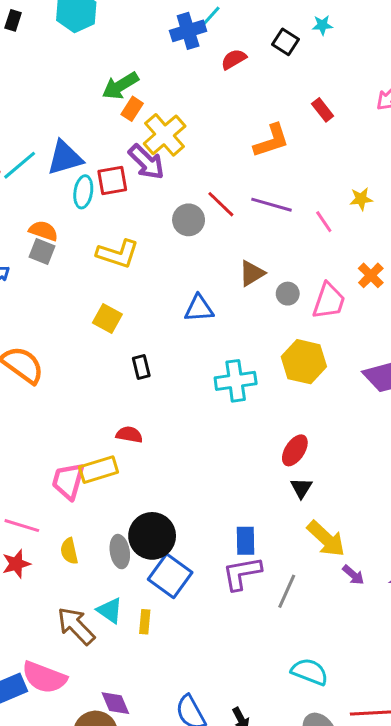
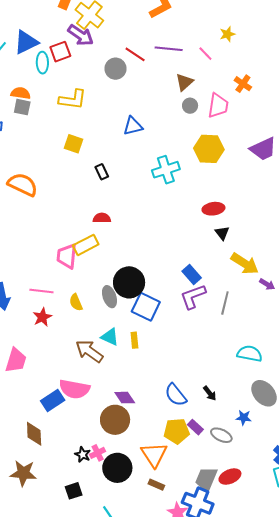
brown triangle: (252, 273) -> (184, 82), moved
red ellipse: (295, 450) -> (213, 209), turned 60
blue rectangle: (246, 541) -> (192, 275), turned -30

